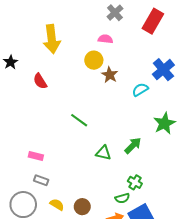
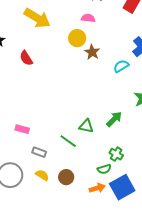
yellow arrow: (52, 39) -> (37, 18), turned -52
green line: (79, 120) -> (68, 141), moved
gray rectangle: (41, 180) -> (39, 152), moved

